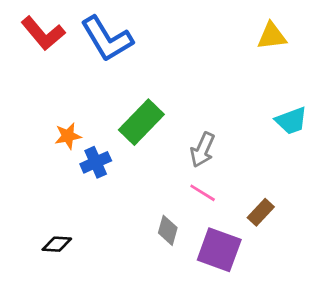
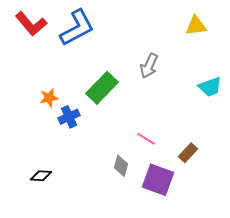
blue L-shape: (107, 39) -> (77, 28), turned -87
gray arrow: (203, 150) -> (149, 66), moved

